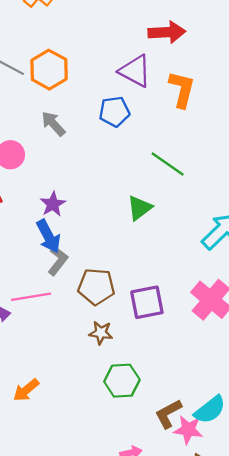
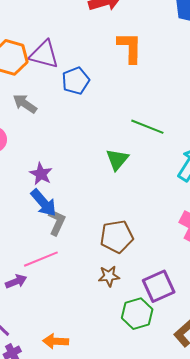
purple triangle: (135, 71) -> (44, 54), moved
green line: (168, 164) -> (147, 127), moved
brown pentagon: (96, 287) -> (117, 237), moved
purple square: (147, 302) -> (159, 286), moved
orange arrow: (26, 390) -> (56, 341), turned 55

